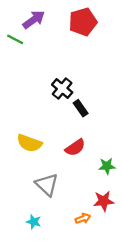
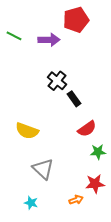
purple arrow: (34, 20) -> (49, 40), moved, turned 35
red semicircle: (75, 147) -> (87, 129), moved

